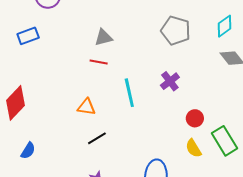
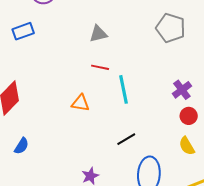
red line: (99, 62) -> (100, 67), moved
purple cross: (170, 81) -> (182, 90), moved
black line: (97, 138) -> (126, 139), moved

